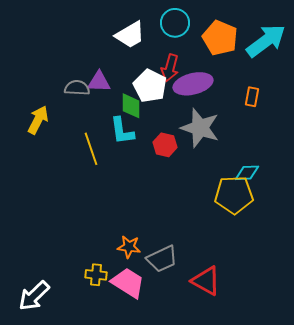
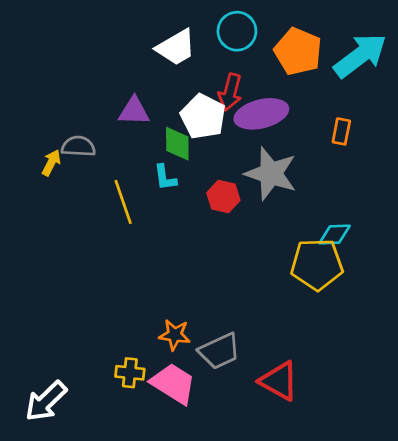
gray semicircle: (77, 88) -> (78, 146), moved
yellow arrow: (38, 120) -> (51, 163), size x0.7
cyan L-shape: (122, 131) -> (165, 178), size x0.7

